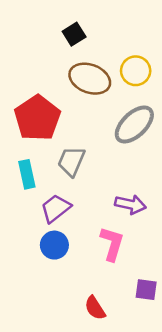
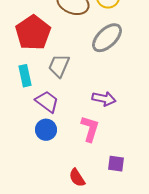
purple trapezoid: (56, 208) -> (47, 102), turned 75

